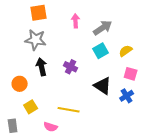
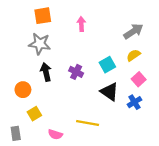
gray arrow: (103, 28) -> (133, 31), moved
cyan square: (101, 51) -> (107, 65), moved
pink square: (131, 74) -> (139, 79), turned 32
yellow line: (69, 110) -> (88, 123), moved

